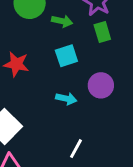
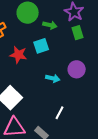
cyan square: (66, 56) -> (41, 46), moved

